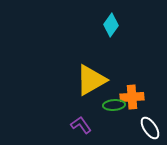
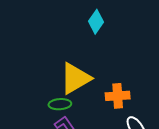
green ellipse: (114, 105) -> (60, 104), moved

